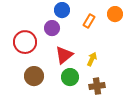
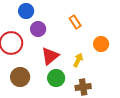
blue circle: (62, 10) -> (26, 11), moved
orange circle: (115, 14) -> (101, 44), moved
orange rectangle: (89, 21) -> (75, 22), turned -64

